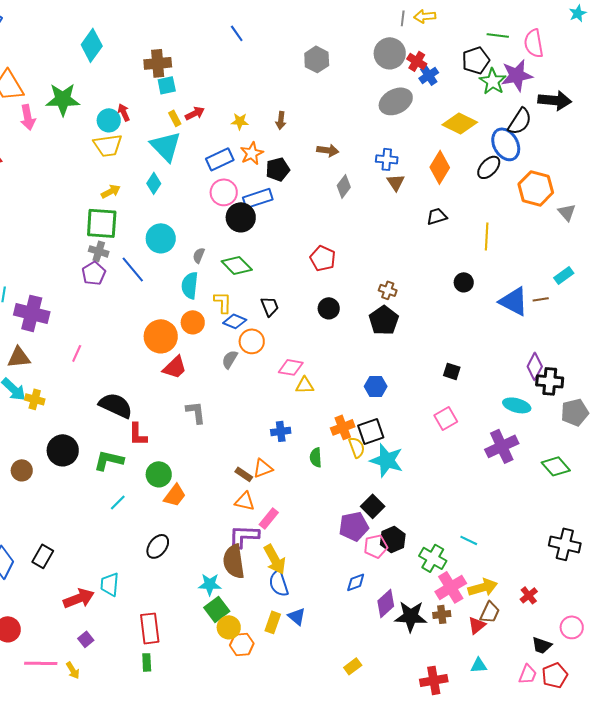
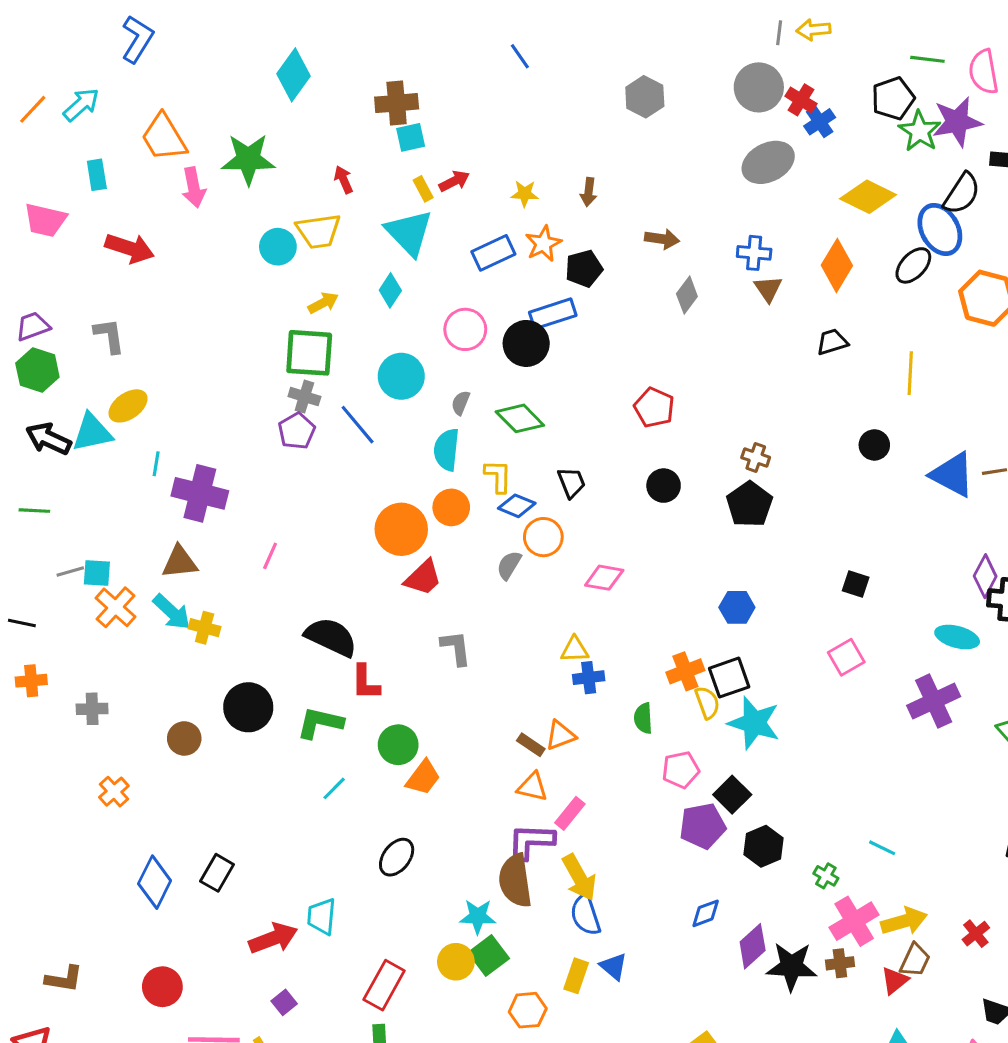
cyan circle: (109, 120) -> (278, 247), moved
pink circle: (224, 192) -> (465, 329), moved
yellow triangle: (305, 385) -> (575, 649), moved
pink pentagon: (376, 546) -> (681, 770), moved
green cross: (433, 558) -> (826, 876), size x0.6
yellow circle: (229, 627) -> (456, 962), moved
red rectangle: (150, 628) -> (384, 985), turned 36

